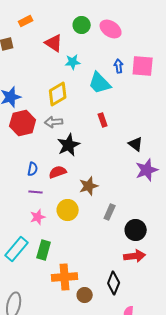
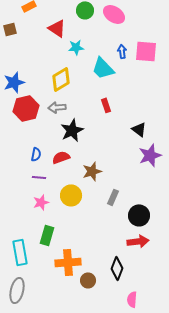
cyan rectangle: (17, 249) -> (20, 252), moved, turned -50

